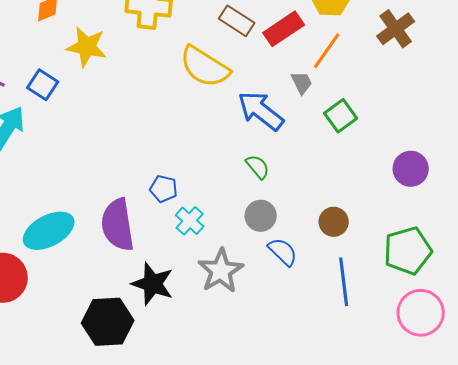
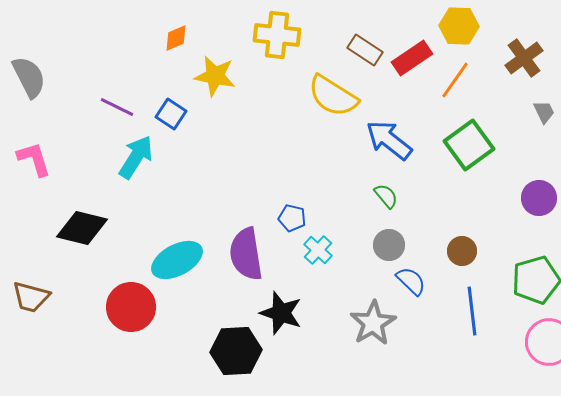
gray trapezoid: (302, 83) -> (544, 112), moved
green square: (341, 116) -> (469, 145), size x1.5
gray star: (221, 271) -> (373, 323), moved

